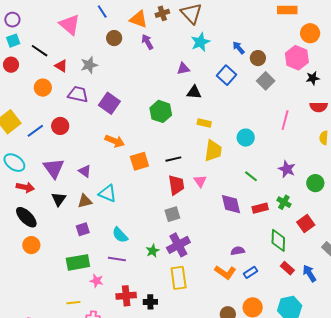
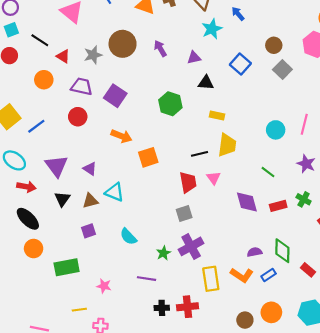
brown circle: (114, 38) -> (123, 44), moved, size x1.6
purple arrow: (147, 42) -> (160, 48), moved
blue arrow: (239, 48) -> (238, 14), moved
pink line: (285, 120) -> (304, 124), moved
red circle: (60, 126) -> (78, 117), moved
cyan circle: (246, 138) -> (276, 130), moved
black line: (173, 159) -> (200, 154), moved
green diamond: (278, 240) -> (282, 251), moved
purple line: (117, 259) -> (146, 279), moved
green rectangle: (78, 262) -> (67, 267), moved
yellow rectangle: (179, 278) -> (211, 279), moved
red cross: (126, 296) -> (187, 307), moved

